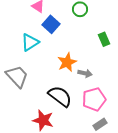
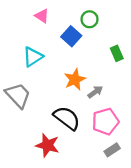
blue square: (51, 24) -> (71, 36), moved
gray arrow: (85, 73) -> (95, 92), turned -48

